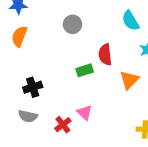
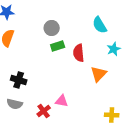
green rectangle: (85, 70) -> (58, 46), moved
black cross: (33, 87) -> (19, 80), turned 35
pink triangle: (85, 113) -> (62, 101), turned -32

